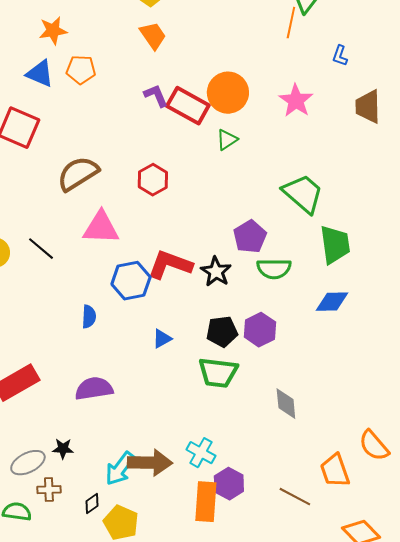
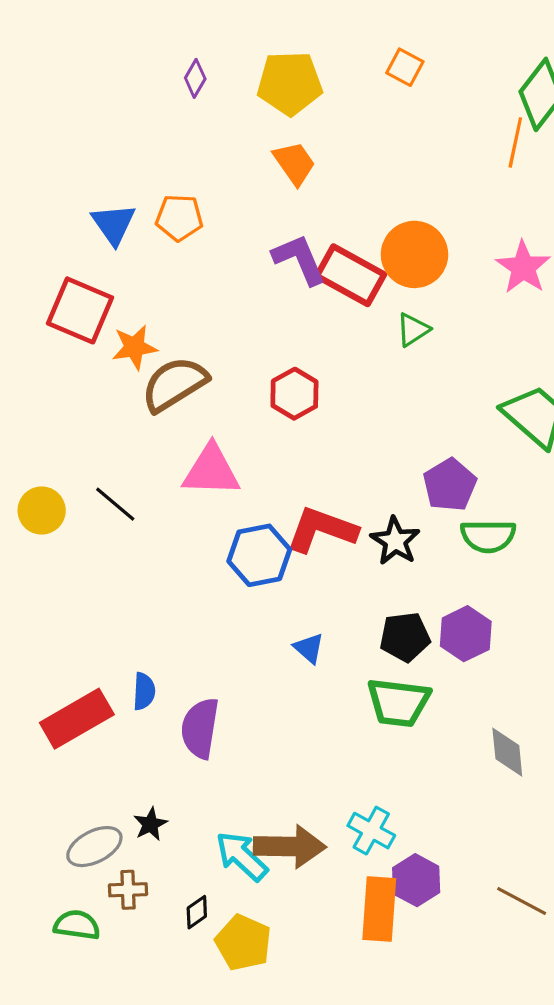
orange star: (53, 31) -> (134, 347), moved
blue triangle: (40, 74) -> (114, 224), turned 32
purple L-shape: (156, 96) -> (299, 259), size x1.4
blue semicircle: (89, 317) -> (144, 691), moved
blue triangle: (162, 339) -> (309, 648), turned -50
purple semicircle: (94, 389) -> (200, 728), turned -72
black star: (63, 449) -> (150, 824), turned -30
cyan arrow: (120, 469) -> (242, 856), turned 96

